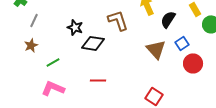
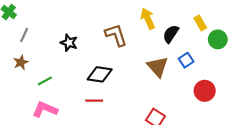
black diamond: (93, 43) -> (100, 74), moved
red circle: (193, 63) -> (205, 91), moved

